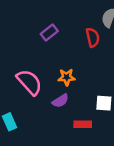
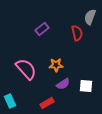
purple semicircle: (60, 101) -> (63, 84), moved
red rectangle: (83, 124) -> (47, 103), moved, turned -32

